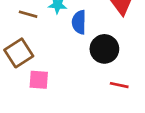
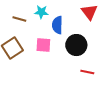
pink square: (39, 80) -> (43, 45), moved

